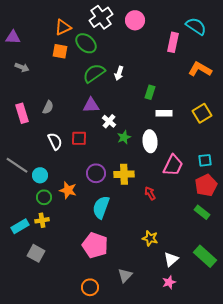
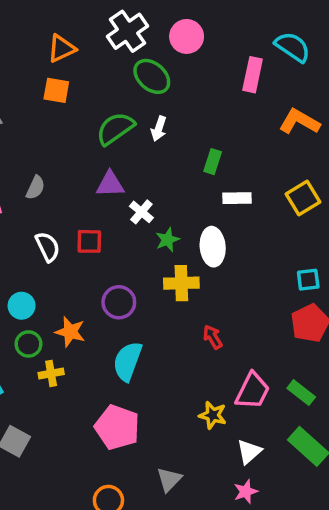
green ellipse: (86, 43) -> (152, 76), moved
pink trapezoid: (173, 165) -> (253, 391), moved
yellow cross: (124, 174) -> (181, 283), moved
green rectangle: (202, 212) -> (301, 393), moved
yellow cross: (42, 220) -> (51, 373), moved

